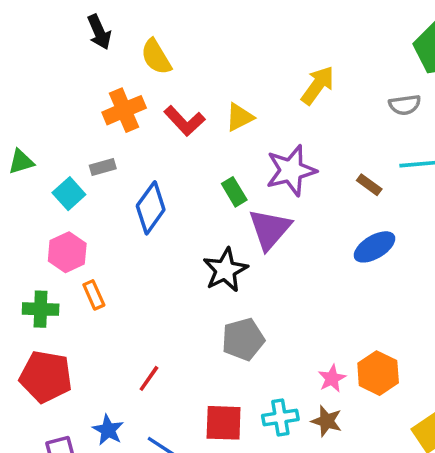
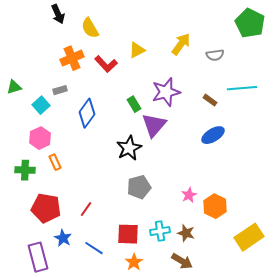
gray semicircle: (405, 105) -> (215, 55), moved
yellow triangle: (240, 117) -> (137, 50), moved
red pentagon: (46, 377) -> (46, 208), moved
pink star: (332, 378) -> (189, 195), moved

